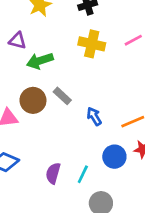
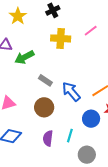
brown circle: (33, 100) -> (44, 107), moved
blue arrow: (94, 116) -> (71, 92), size x1.5

